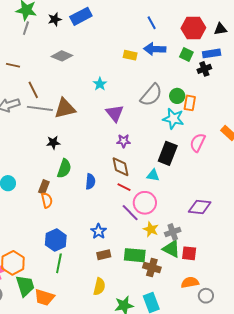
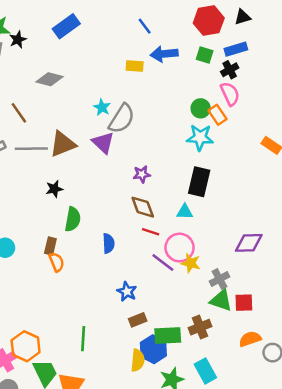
black star: (55, 19) -> (18, 40), moved
blue line: (152, 23) -> (145, 26), moved
brown line: (33, 90) -> (19, 113), moved
gray semicircle: (151, 95) -> (122, 119), moved
orange rectangle: (190, 103) -> (217, 115), turned -35
purple triangle: (115, 113) -> (103, 143), moved
pink semicircle: (198, 143) -> (230, 94), moved, turned 138
blue semicircle: (90, 182) -> (108, 243), moved
yellow star: (151, 229) -> (191, 263), moved
blue hexagon: (56, 240) -> (153, 349), moved
green rectangle: (135, 255) -> (168, 336), moved
brown cross: (152, 267) -> (200, 327), turned -30

